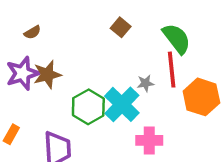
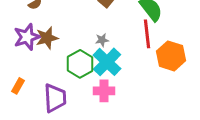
gray star: (145, 83) -> (102, 40), moved
pink cross: (149, 140) -> (104, 91), moved

